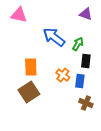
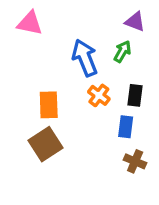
blue arrow: (54, 37) -> (85, 58), turned 30
green arrow: (78, 44) -> (122, 51), moved
orange cross: (63, 75) -> (99, 95), moved

